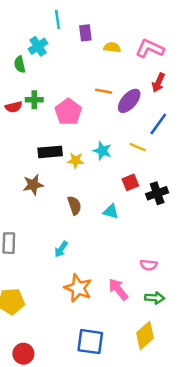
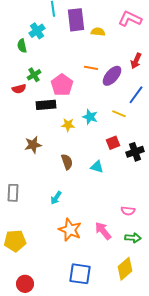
purple rectangle: (85, 33) -> (76, 20), size x1.6
pink L-shape: (150, 49) -> (130, 19), moved
green cross: (34, 100) -> (34, 75), turned -32
red semicircle: (14, 107) -> (19, 89), moved
black rectangle: (50, 152) -> (46, 105), moved

